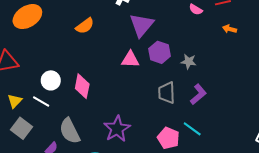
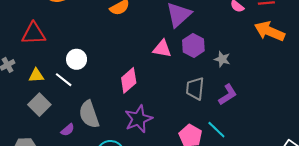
orange arrow: (230, 29) -> (269, 31), size x2.0
pink diamond: (82, 86) -> (129, 80), moved, turned 30
yellow triangle: (15, 101) -> (36, 75), turned 35

